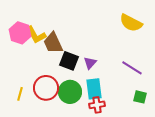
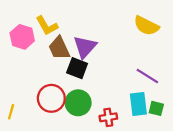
yellow L-shape: (36, 35) -> (47, 26), moved
purple triangle: (90, 63) -> (85, 47), moved, size x1.6
cyan rectangle: (94, 89) -> (138, 104), moved
yellow line: (20, 94) -> (11, 112), moved

